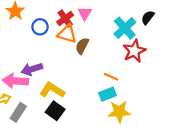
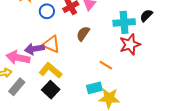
cyan cross: (125, 28) -> (124, 22), turned 30
orange triangle: (67, 34) -> (51, 44), moved
cyan rectangle: (108, 94) -> (94, 88), moved

